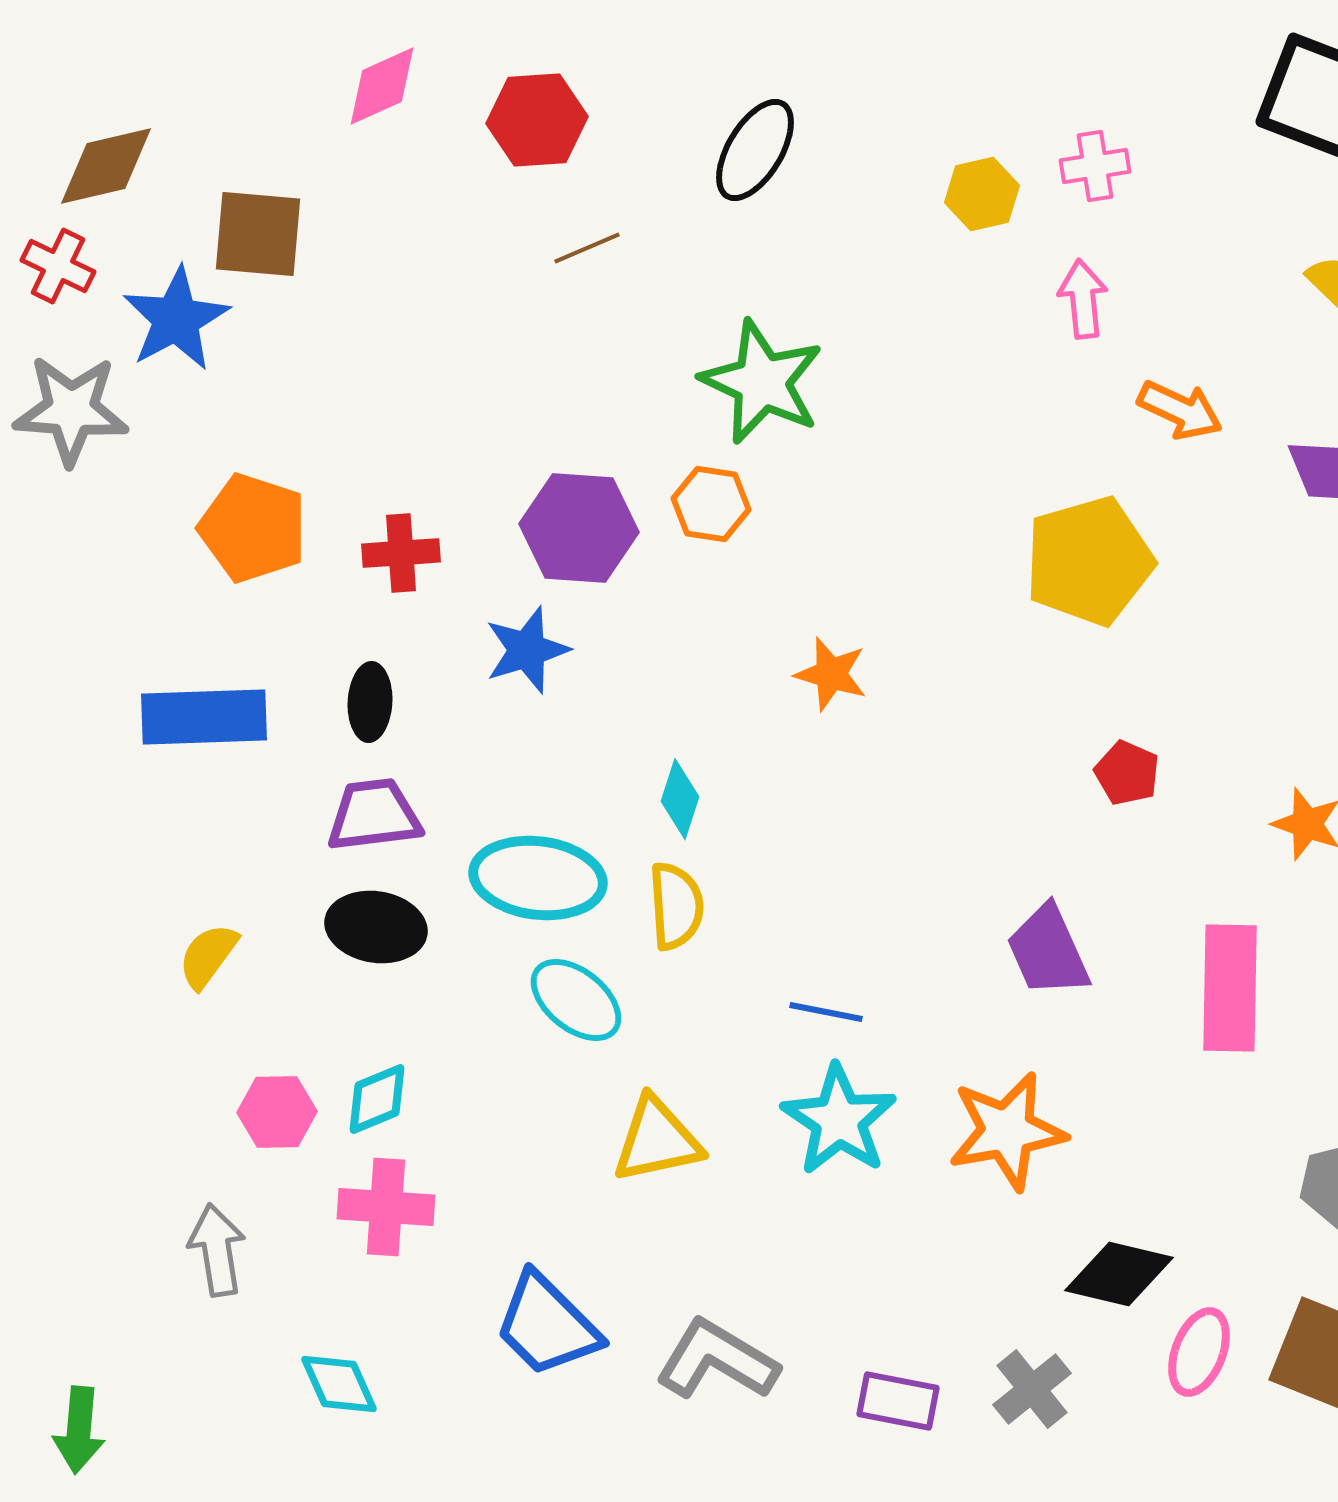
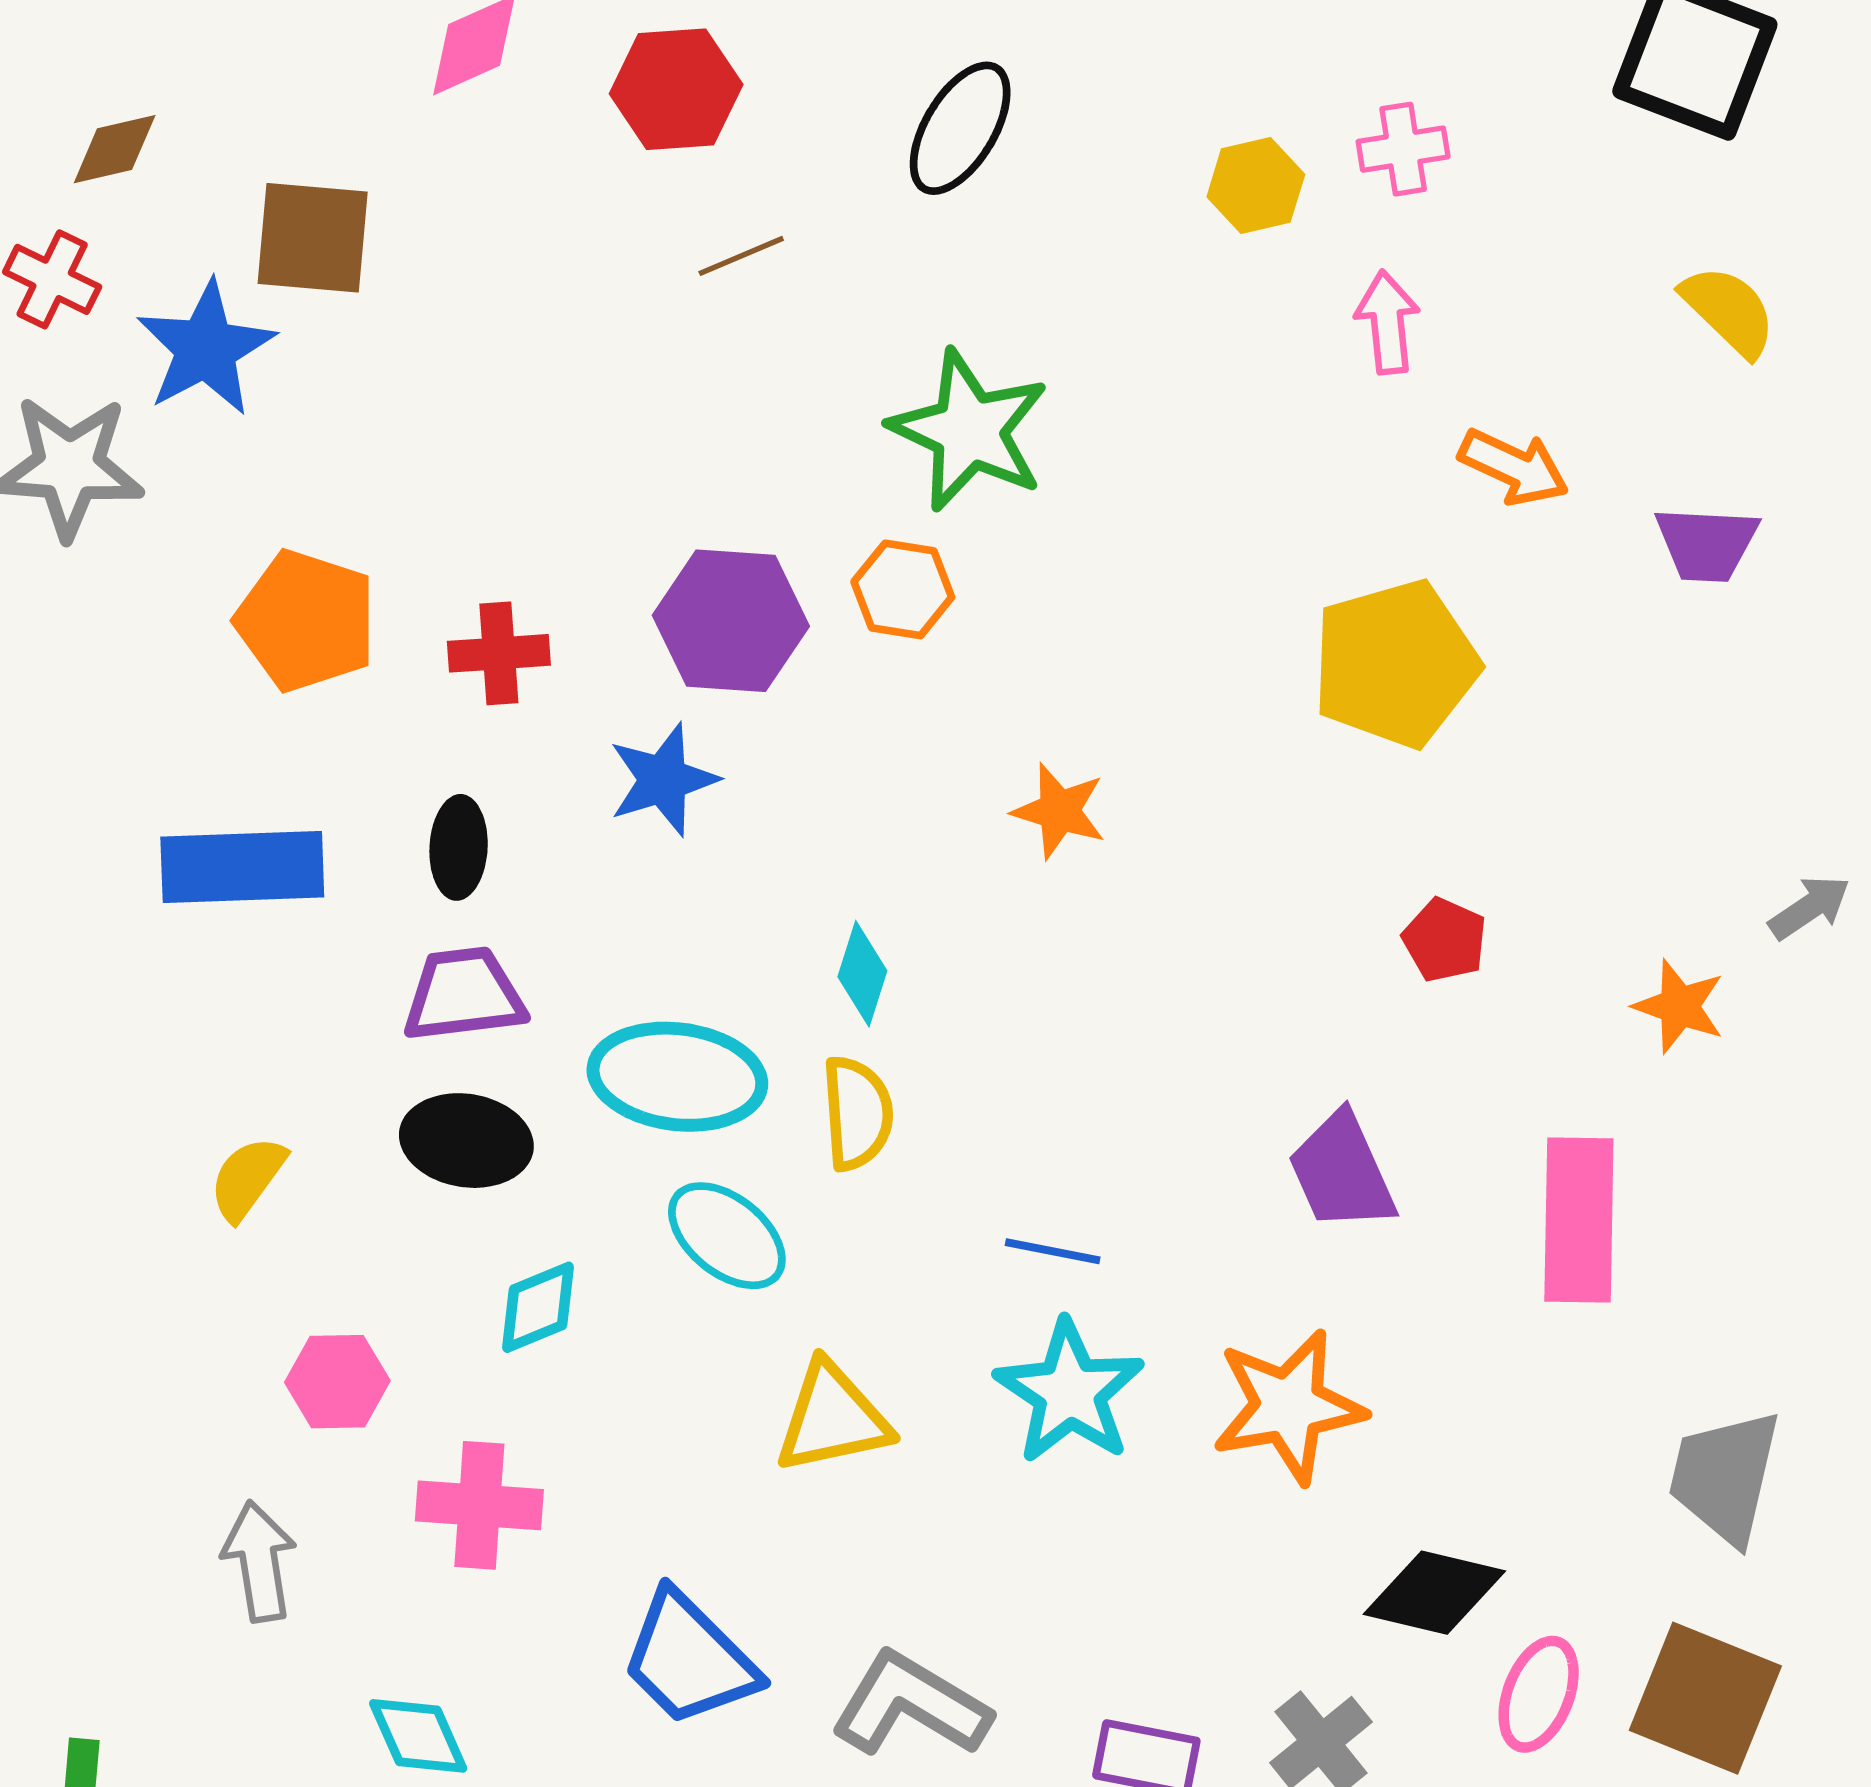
brown diamond: (106, 166) -> (115, 149), size x0.7
cyan diamond: (377, 1099) -> (538, 1307), moved

